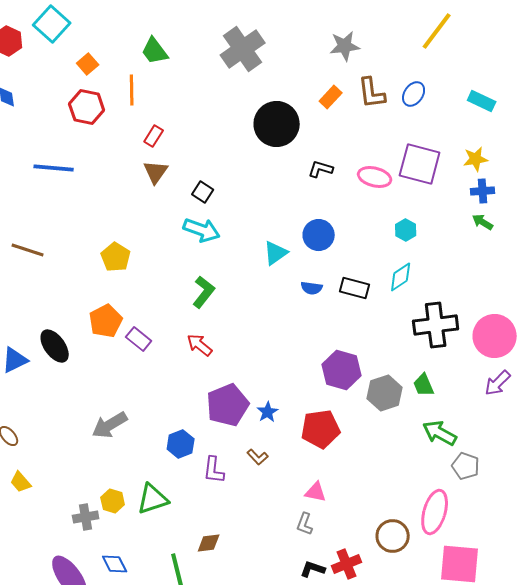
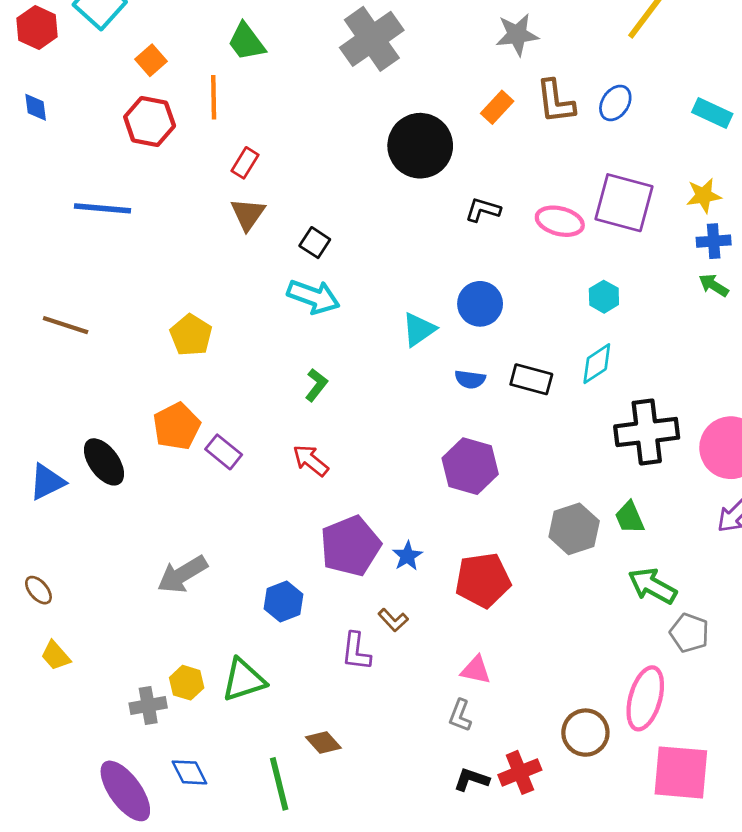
green L-shape: (204, 292) -> (316, 385), size x0.7
purple hexagon: (342, 370) -> (470, 466), moved
purple L-shape: (214, 470) -> (356, 651), moved
brown diamond: (209, 543) -> (323, 743), turned 55

